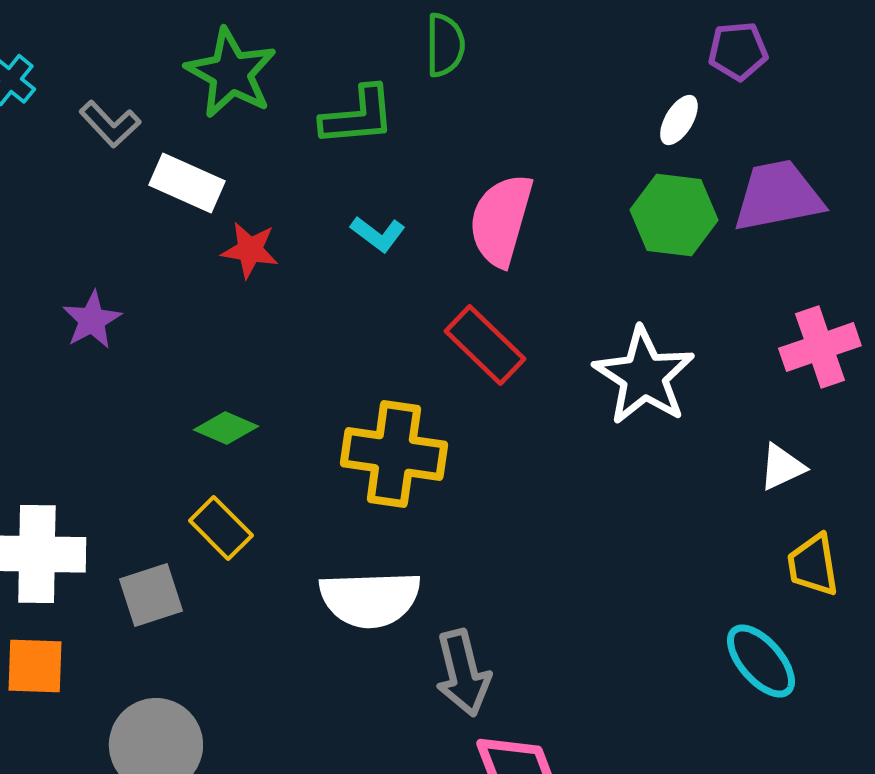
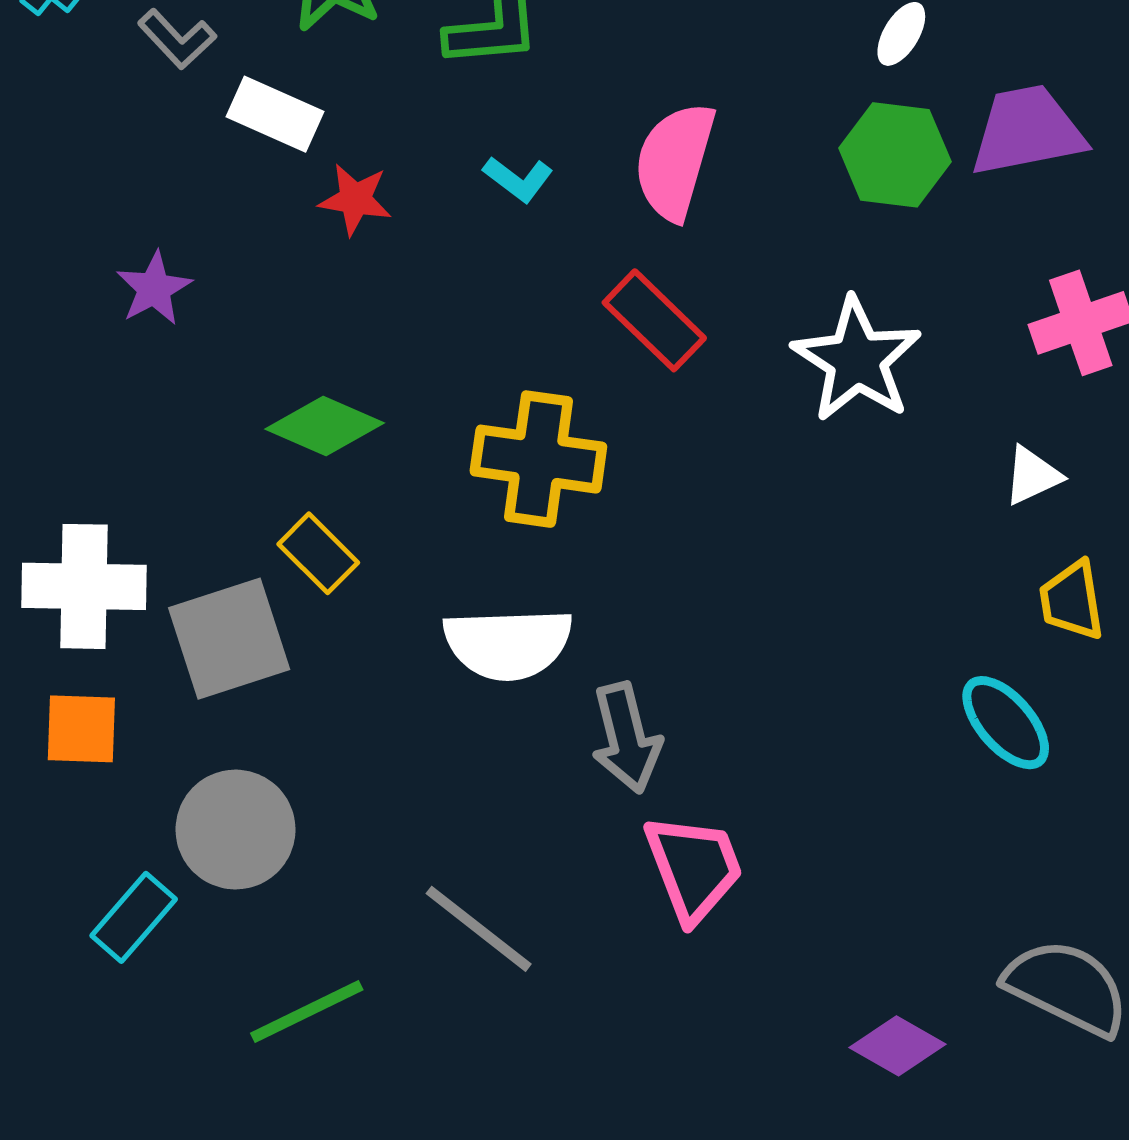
green diamond: (226, 428) -> (325, 426), size x1.4
gray square: (151, 595) -> (229, 639), size x1.5

